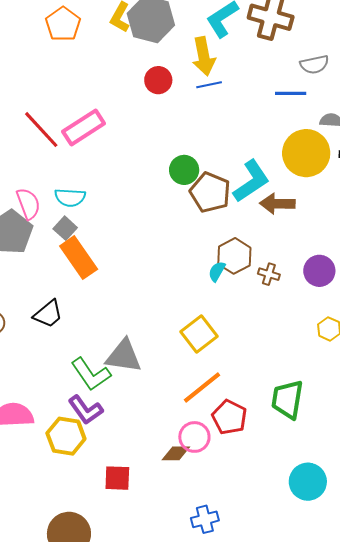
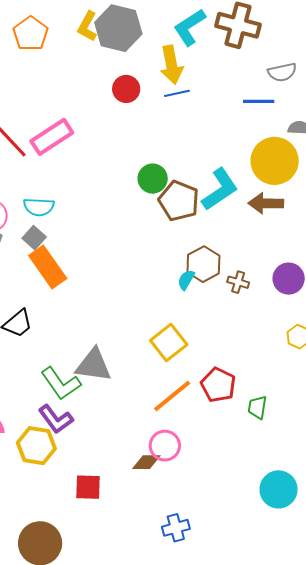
brown arrow: (277, 204) -> (266, 203), moved
green trapezoid: (287, 399) -> (257, 407), size x0.6
red pentagon: (229, 417) -> (218, 385), moved

